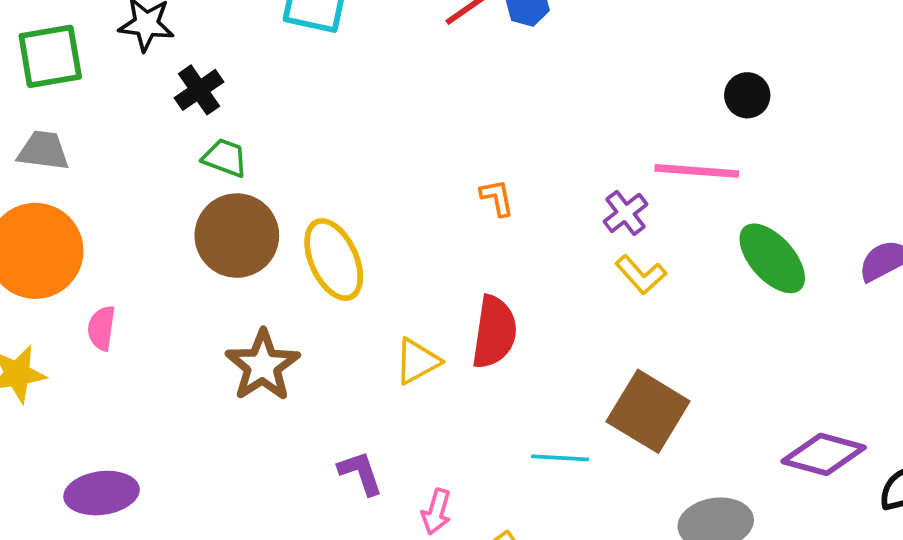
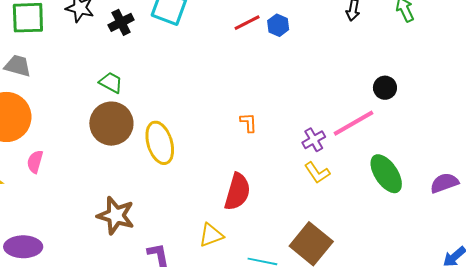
black cross: (199, 90) -> (121, 22), moved
pink line: (697, 171) -> (353, 123), turned -42
yellow triangle: (417, 361) -> (211, 235), moved
brown star: (263, 366) -> (116, 215), moved, turned -30

